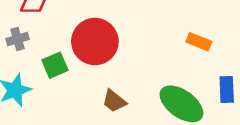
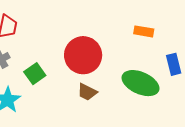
red circle: (95, 42) -> (83, 55), moved

